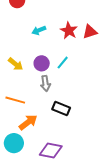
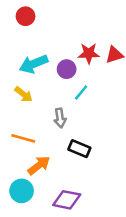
cyan arrow: (39, 30) -> (34, 64), moved, size x1.6
red star: (69, 31) -> (89, 53), turned -30
purple circle: (42, 63) -> (67, 69), moved

